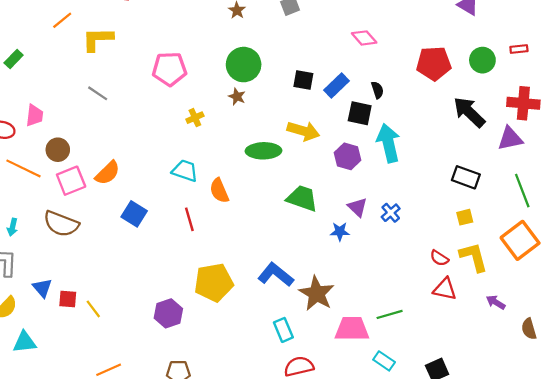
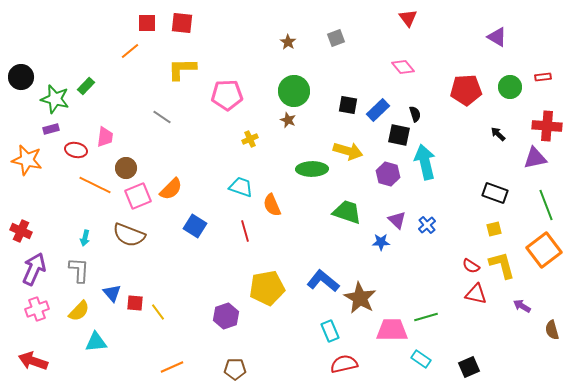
yellow L-shape: (98, 39) -> (182, 69), moved
black arrow: (469, 112) -> (498, 134), size x0.5

